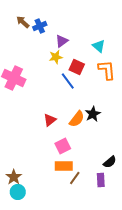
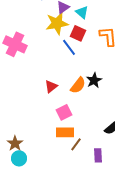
cyan triangle: (99, 46) -> (82, 12), moved
yellow star: (56, 57) -> (57, 23), size x1.6
purple rectangle: (101, 180) -> (98, 155), moved

